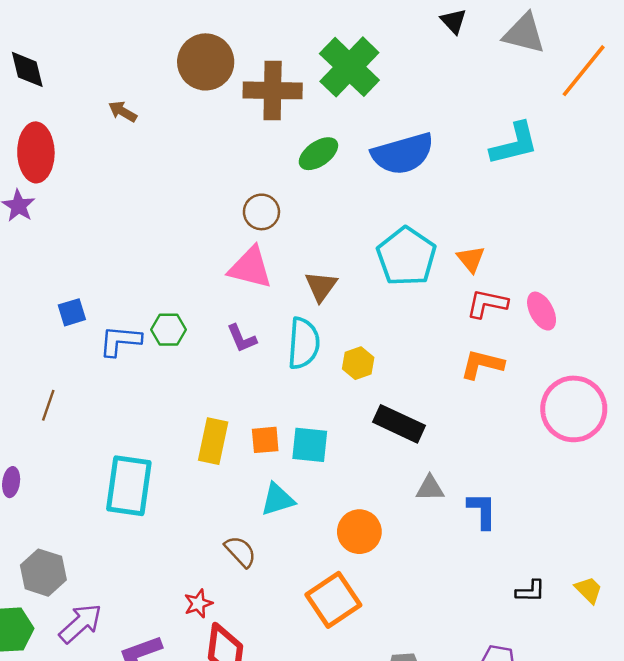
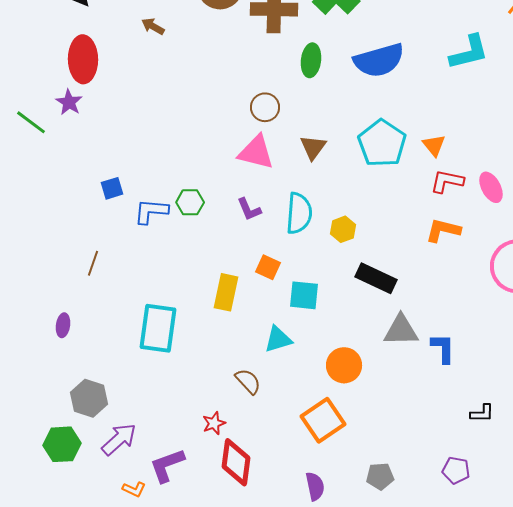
green ellipse: (318, 154) -> (311, 60), turned -48
brown triangle: (321, 286) -> (313, 147), moved
orange square: (265, 440) -> (268, 267), moved, turned 30
gray triangle: (430, 488) -> (401, 330), size x1.5

